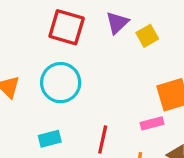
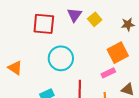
cyan circle: (61, 83) -> (61, 58), moved

